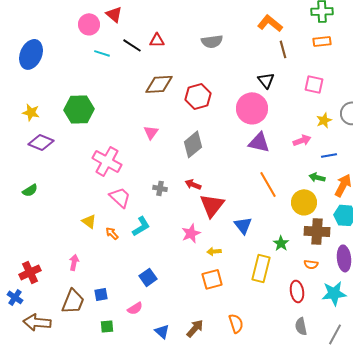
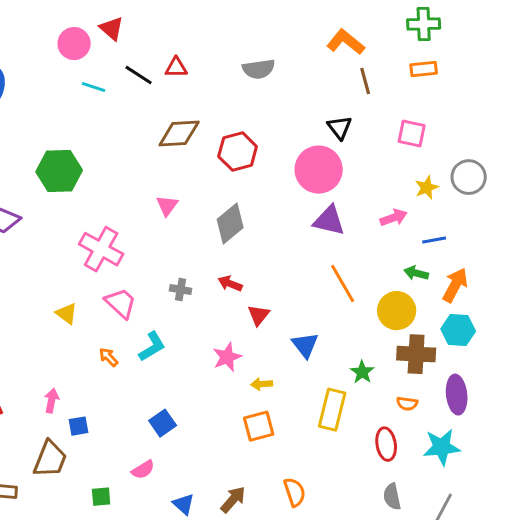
red triangle: (212, 205) -> (259, 315), size x0.6
yellow triangle: (89, 221) -> (67, 314), moved
blue square: (101, 294) -> (79, 426), moved

